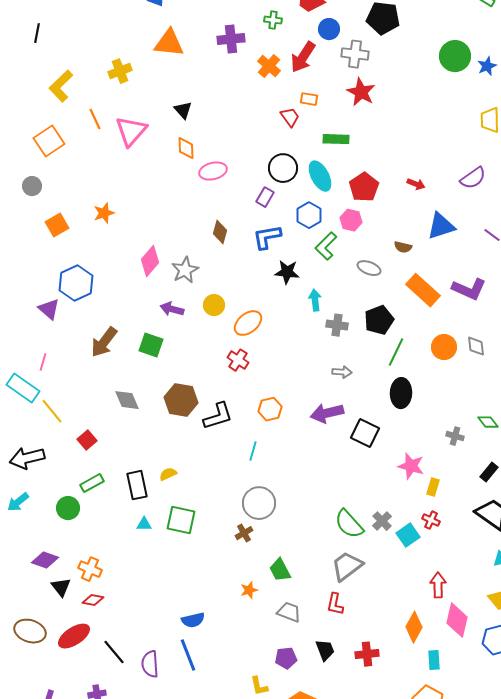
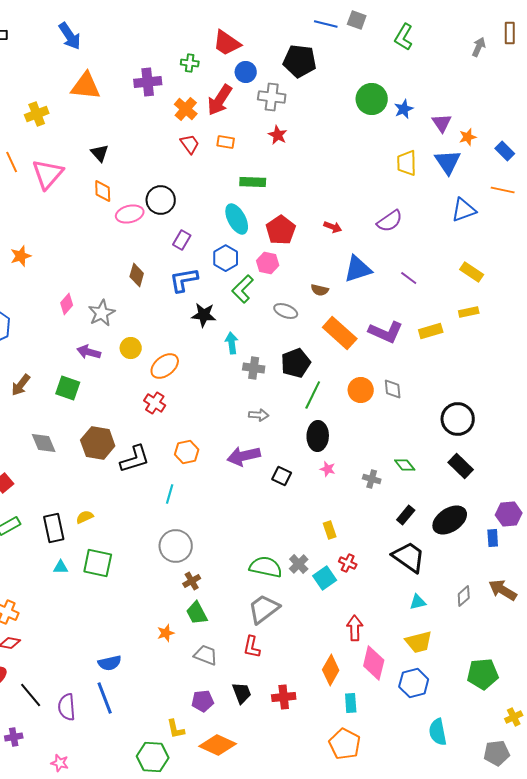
red star: (361, 92) -> (278, 135), size x0.7
red trapezoid: (290, 117) -> (190, 144), moved
black circle: (283, 168) -> (161, 200), moved
pink diamond: (150, 261) -> (67, 304), size x0.7
brown arrow: (104, 342) -> (21, 385), size x0.7
black square: (365, 433) -> (282, 476), size x0.7
pink star: (411, 466) -> (328, 469), moved, size x0.6
yellow rectangle: (433, 487) -> (330, 530), moved, turned -36
green semicircle: (349, 524) -> (266, 567), turned 144
brown cross: (244, 533) -> (192, 581), moved

